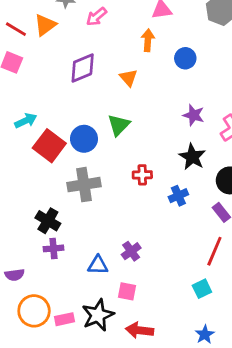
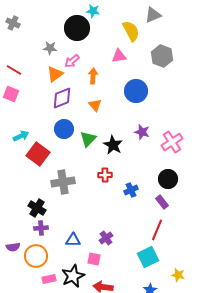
orange triangle: (45, 25) -> (55, 74), moved
orange arrow: (148, 40) -> (93, 76), moved
blue circle: (185, 58) -> (136, 91), size x1.5
blue circle: (84, 139) -> (64, 129), moved
black star: (192, 157) -> (113, 145), moved
purple cross: (131, 251) -> (106, 238), moved
cyan square: (202, 289) -> (148, 257), size x1.5
orange circle: (34, 311) -> (36, 256), moved

